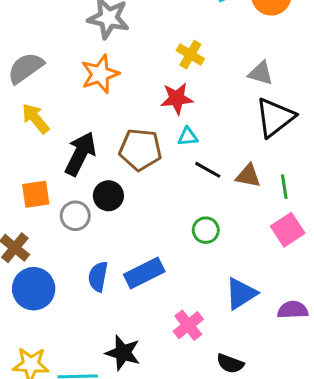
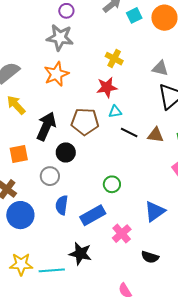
gray circle: (75, 216) -> (50, 176), moved
green circle: (206, 230) -> (112, 184), moved
blue rectangle: (144, 273) -> (93, 215), moved

